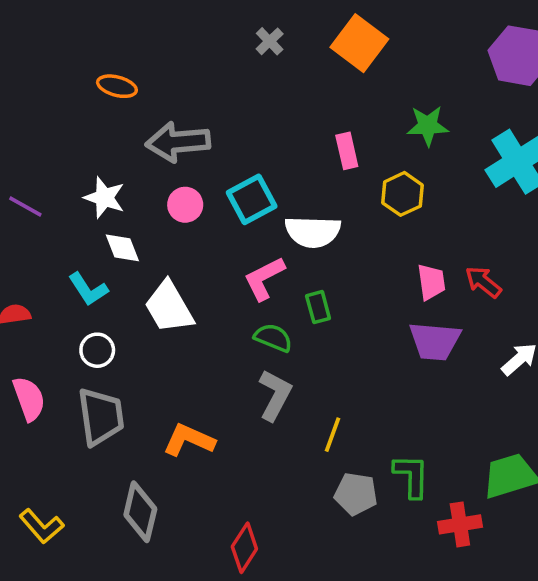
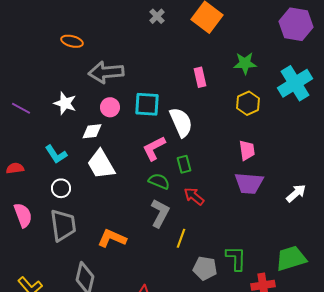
yellow hexagon: (403, 194) -> (248, 103), moved
cyan square: (252, 199) -> (147, 104), turned 32
white semicircle: (313, 232) -> (181, 122), turned -116
white diamond: (122, 248) -> (92, 131), moved, turned -75
red arrow: (483, 282) -> (194, 196), moved
yellow line: (332, 435) -> (181, 238), moved

